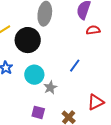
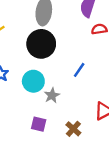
black circle: (28, 40) -> (41, 44), moved

